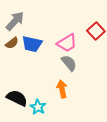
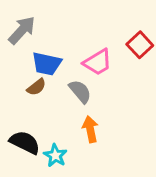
brown semicircle: (12, 43) -> (36, 87), moved
gray semicircle: (69, 63) -> (80, 91), moved

